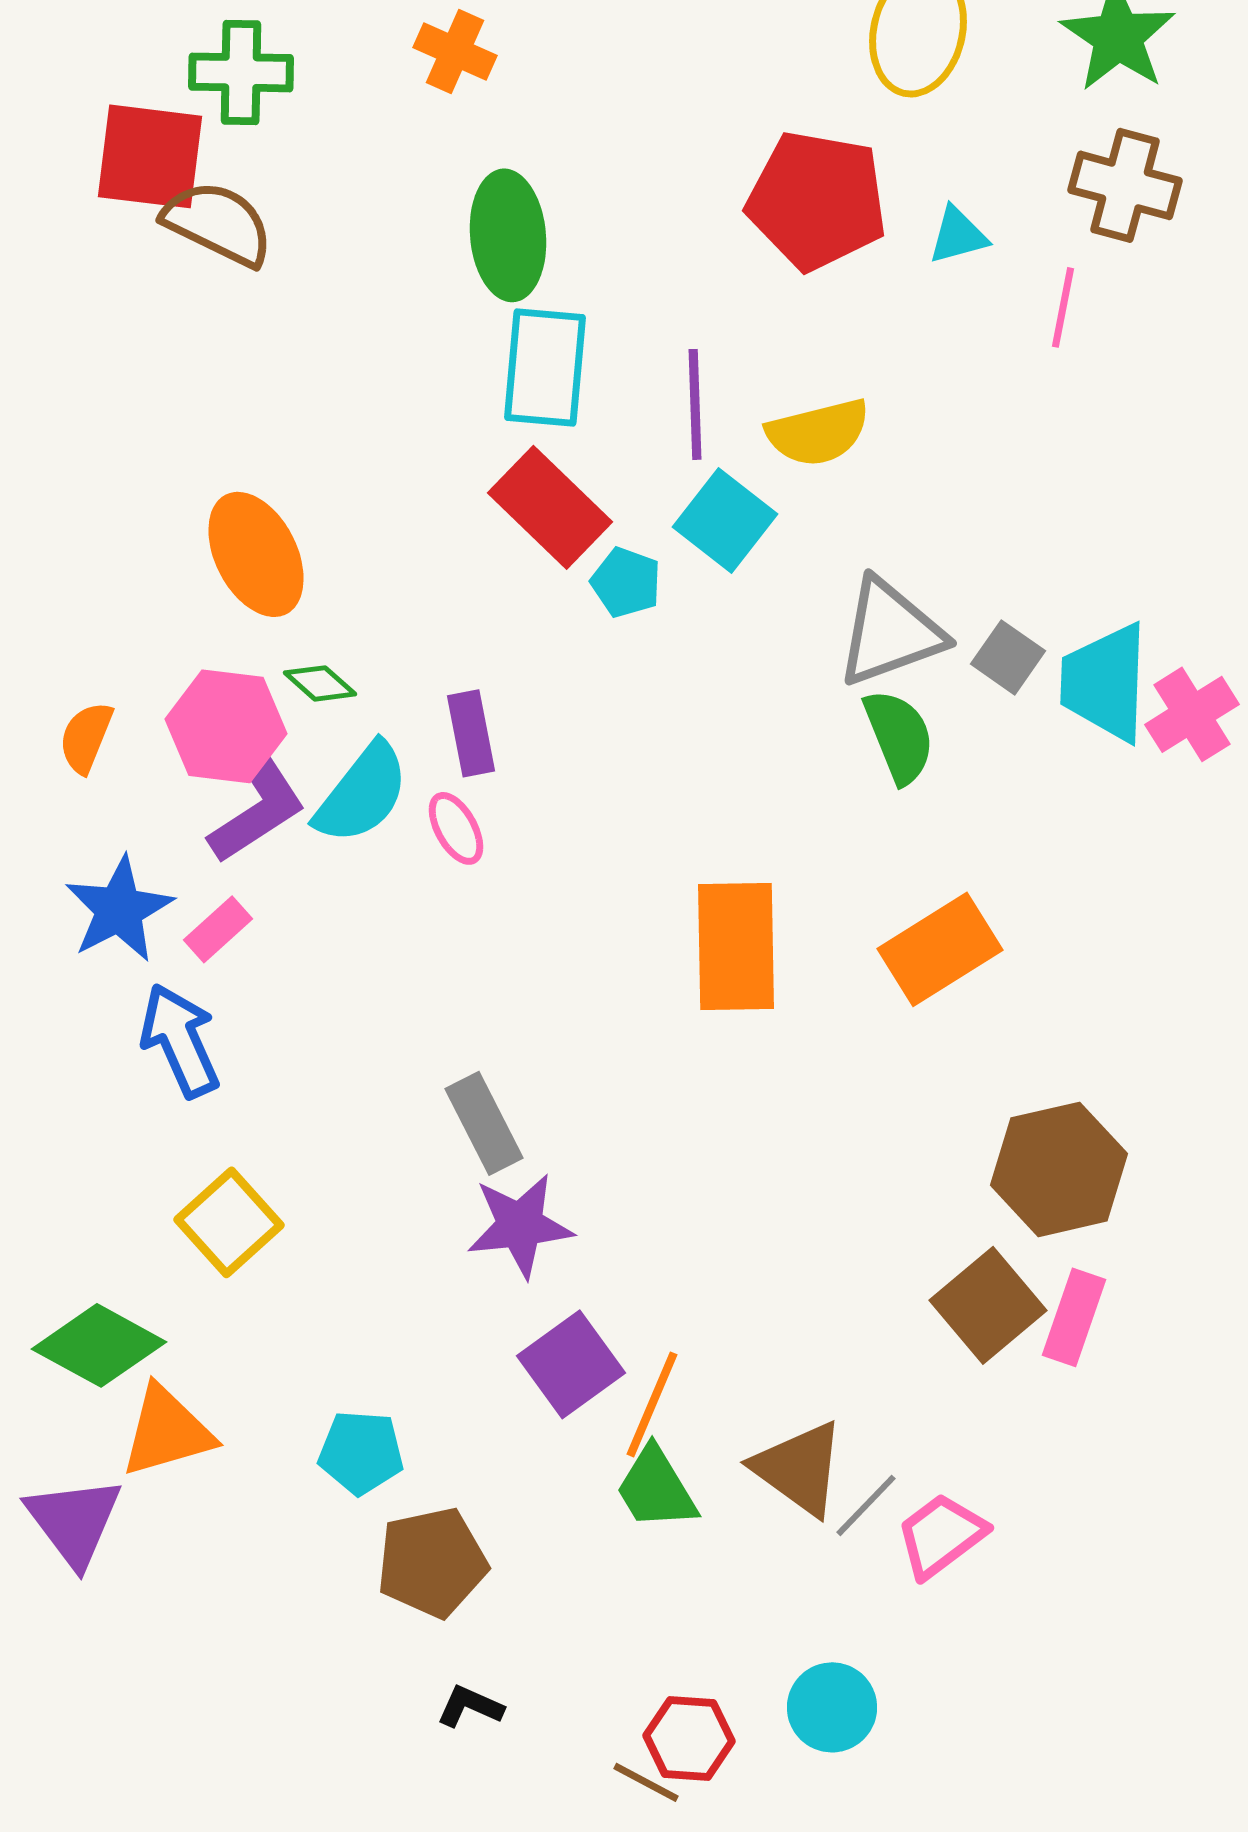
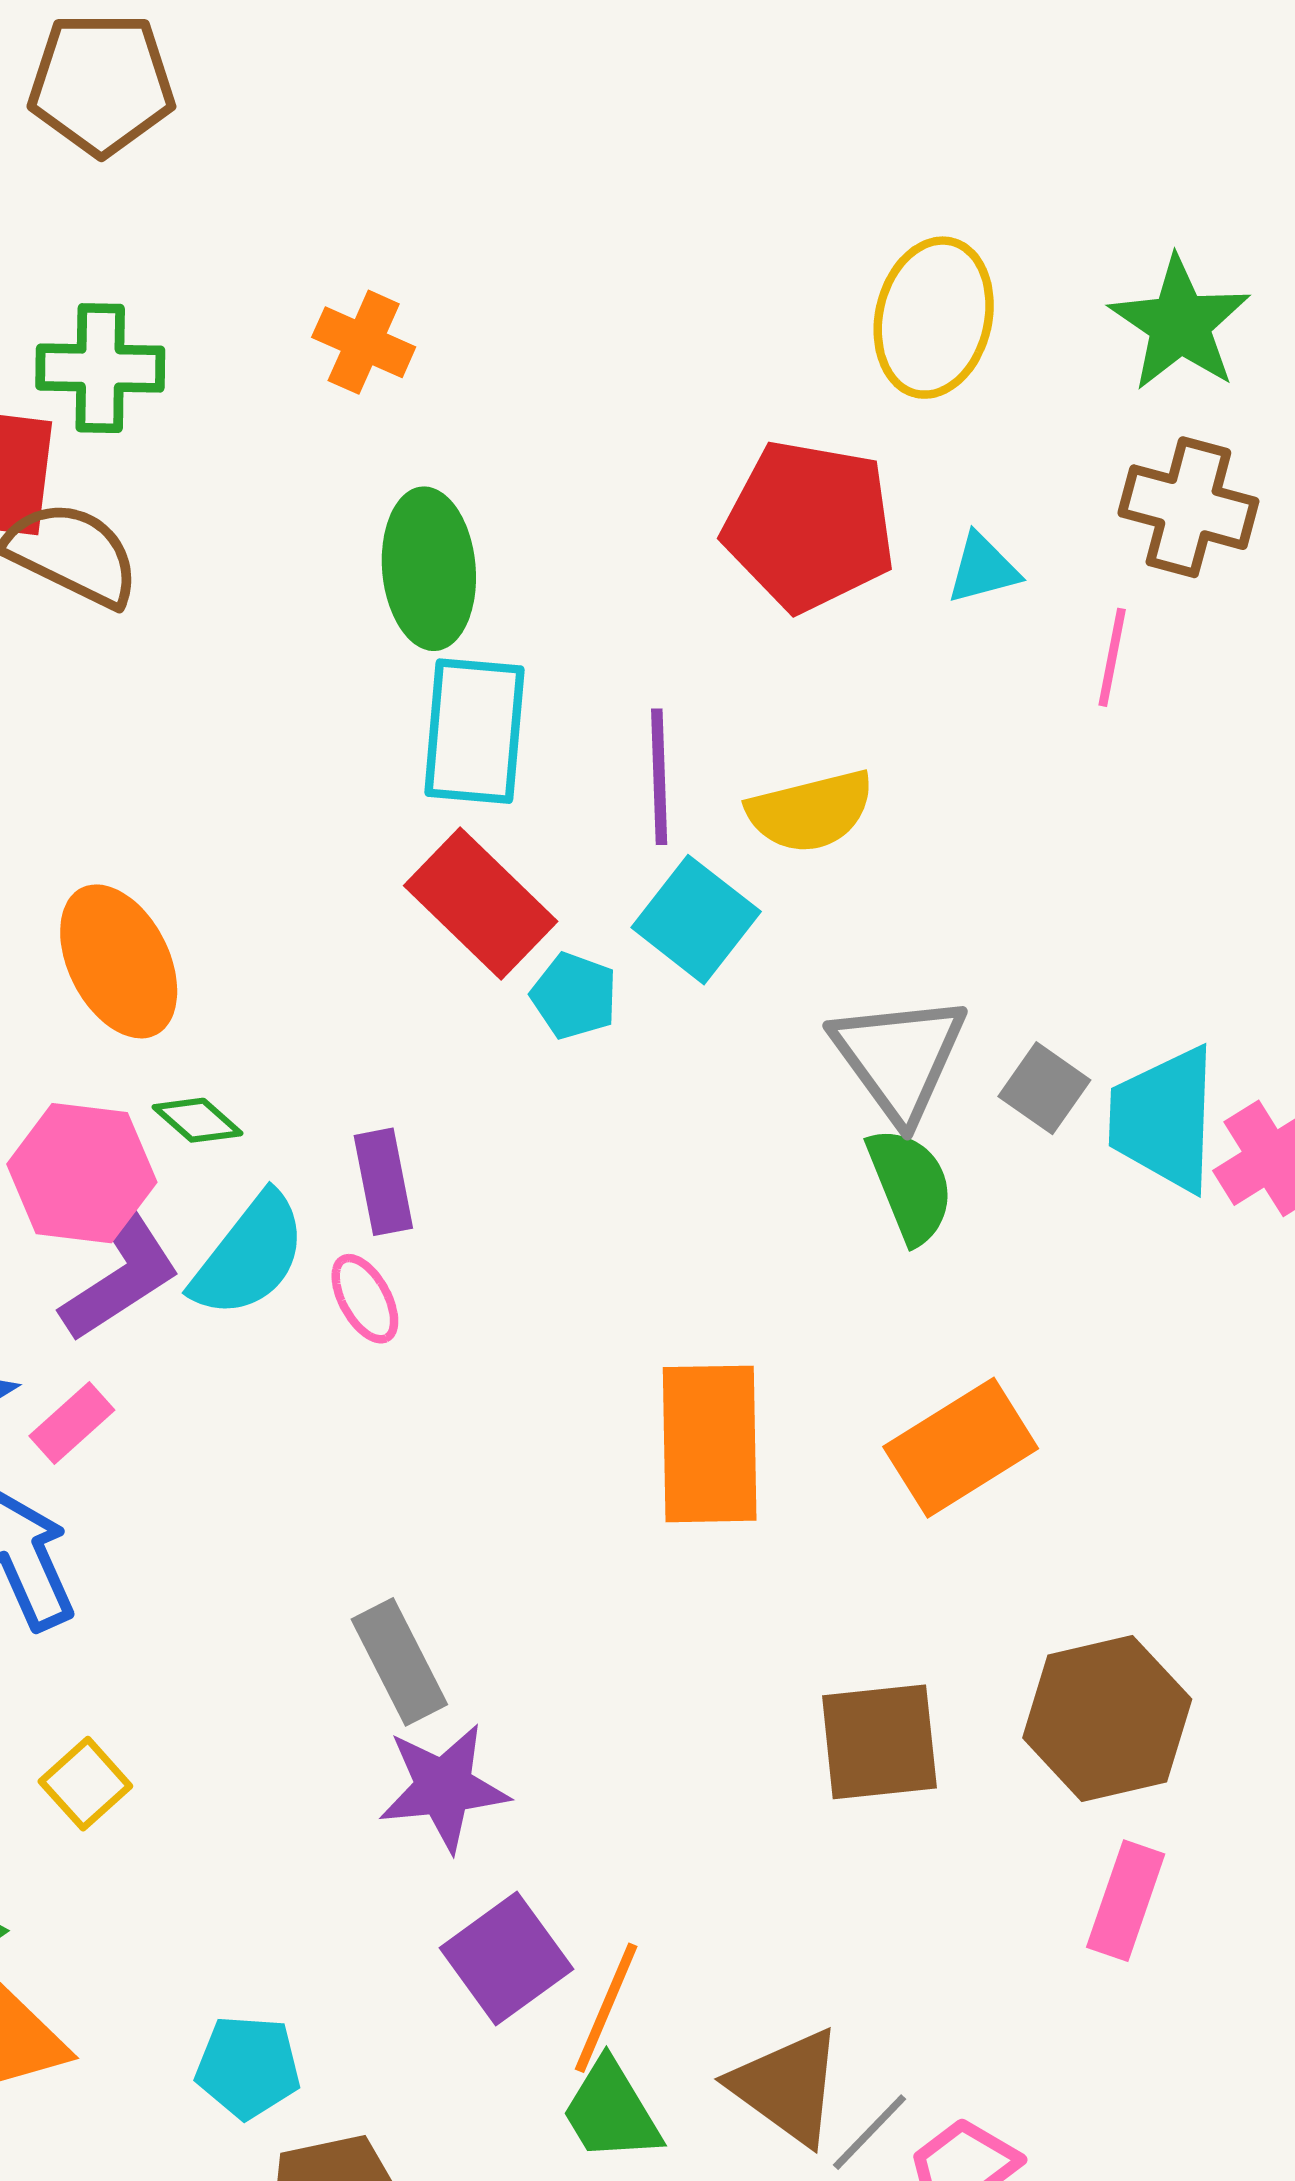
gray triangle: (890, 632) -> (899, 1057), turned -46
yellow square: (229, 1222) -> (85, 1784), size x0.7
brown square: (988, 1305) -> (879, 1742), moved, turned 34

